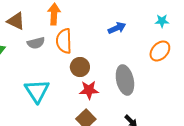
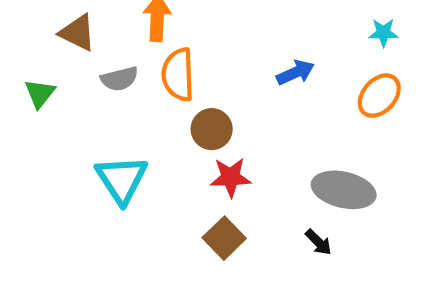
blue arrow: (117, 28) -> (295, 73), moved
gray ellipse: (125, 80) -> (344, 190), moved, turned -64

